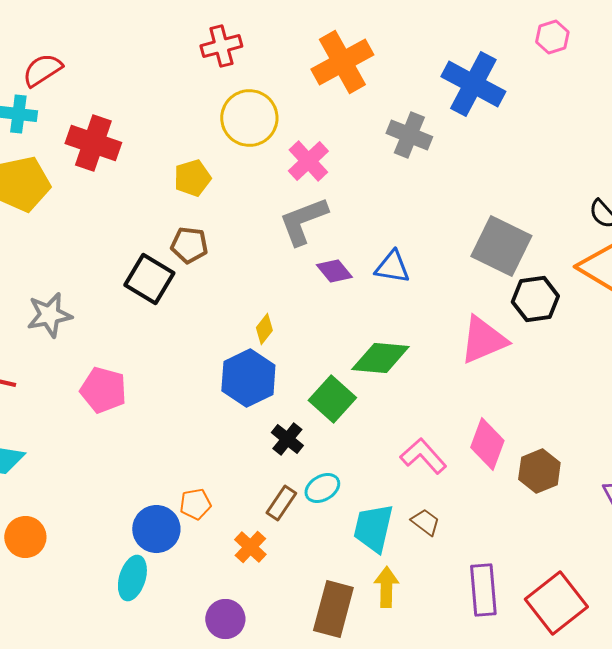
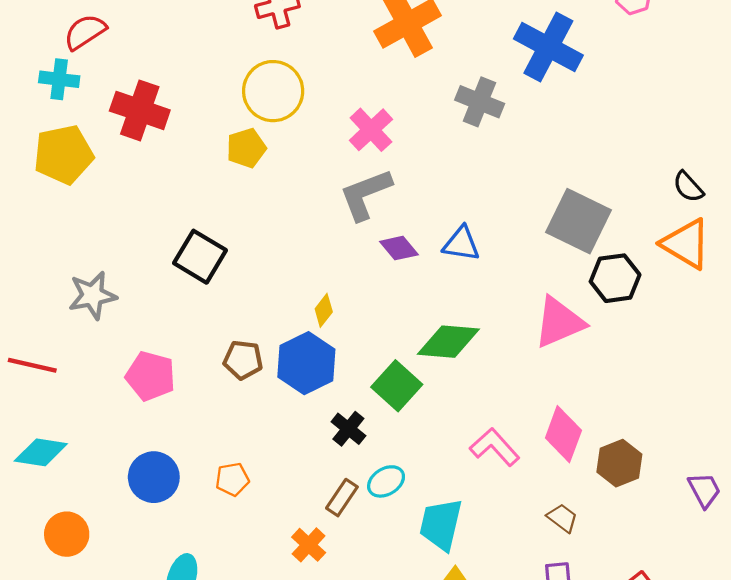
yellow circle: (249, 118) -> (273, 91), moved
brown pentagon: (189, 245) -> (243, 360), moved
orange pentagon: (195, 504) -> (232, 479), moved
brown trapezoid: (425, 522) -> (562, 518), moved
blue circle: (156, 529) -> (154, 477), moved

